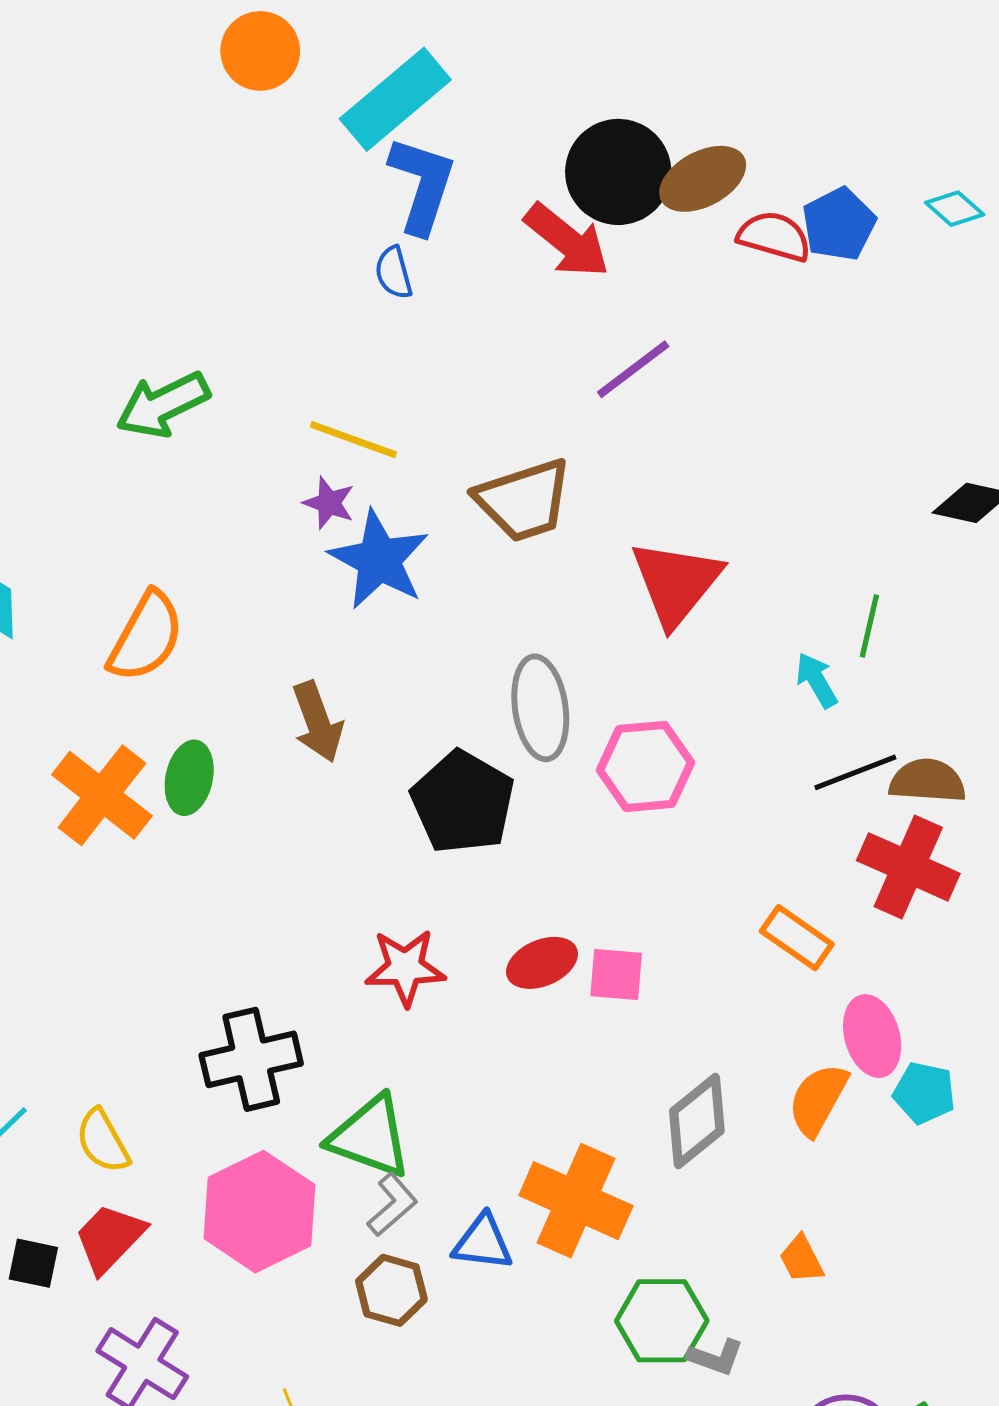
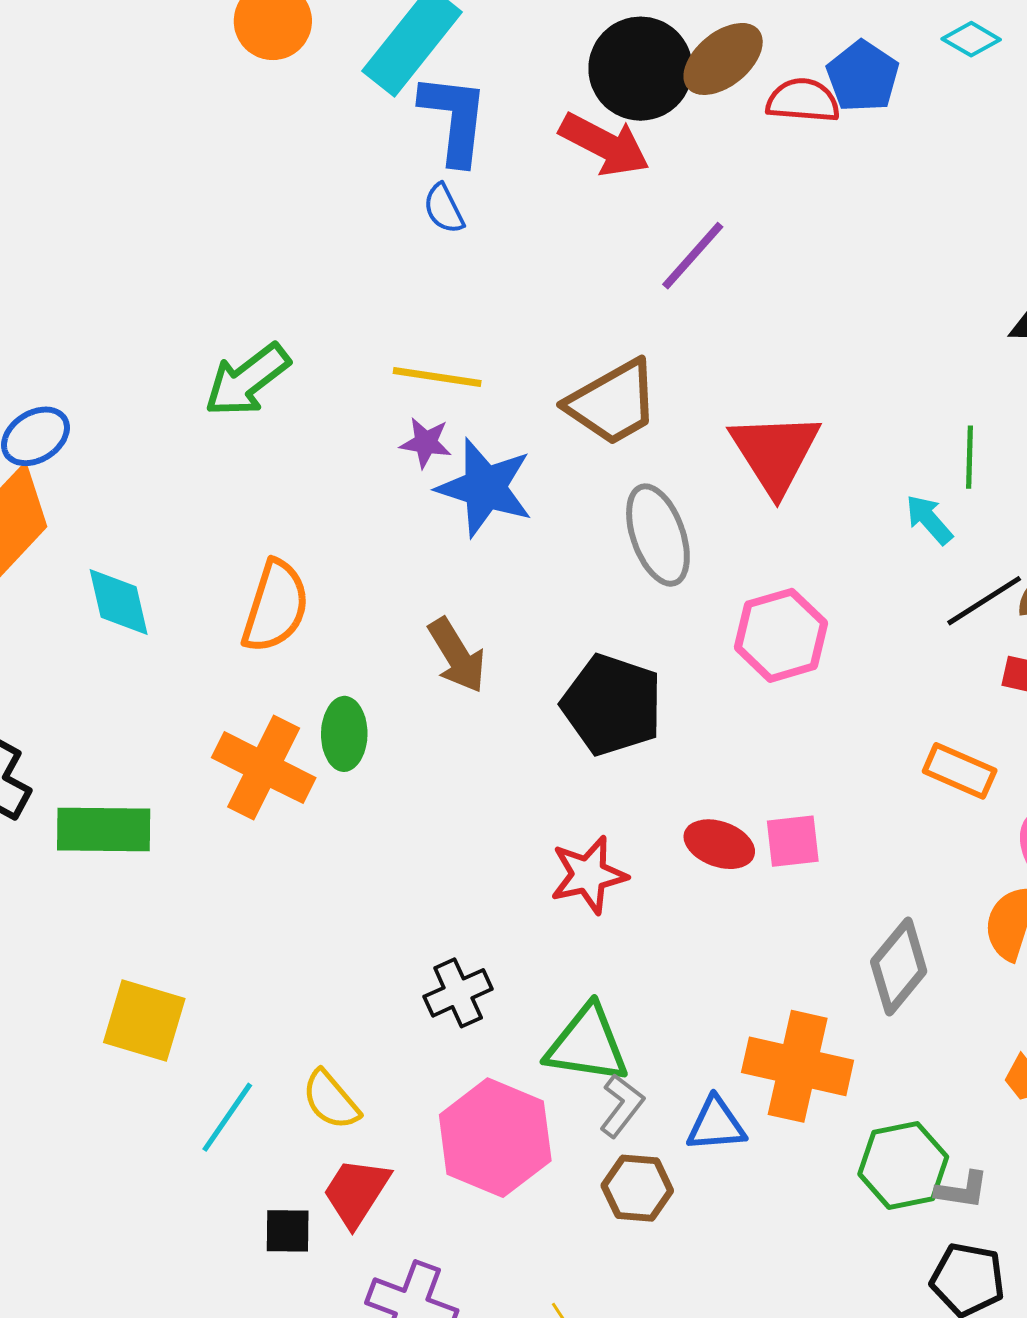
gray ellipse: (540, 708) -> (658, 535), moved
red ellipse: (542, 963) -> (719, 844), turned 54
black cross: (251, 1059) -> (458, 993), size x0.7

